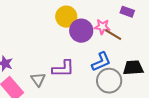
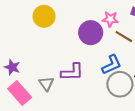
yellow circle: (66, 17) -> (44, 16), moved
pink star: (102, 27) -> (110, 19), moved

